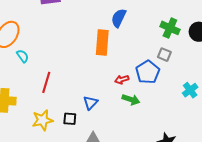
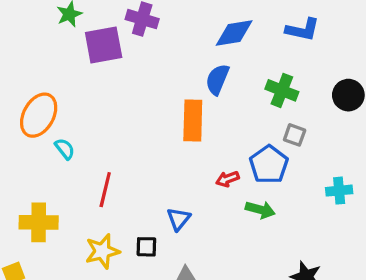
green cross: (170, 28) -> (282, 90), moved
cyan cross: (190, 90) -> (339, 191), turned 35
green arrow: (131, 100) -> (260, 210), moved

